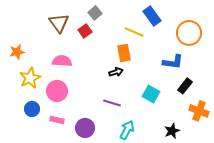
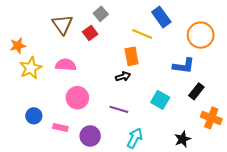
orange star: (17, 52) -> (18, 46), moved
yellow star: (30, 78) -> (31, 68), moved
pink circle: (57, 91) -> (77, 98), moved

